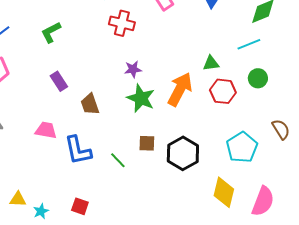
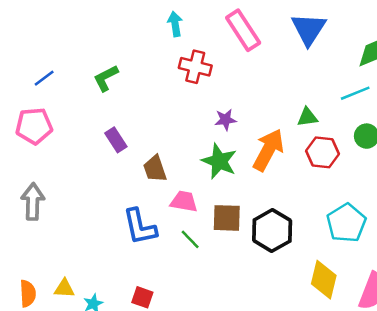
purple star: (133, 69) -> (225, 120), moved
pink trapezoid: (46, 130) -> (184, 202), moved
brown square: (147, 143) -> (227, 218), size x1.4

